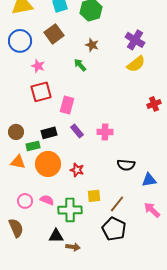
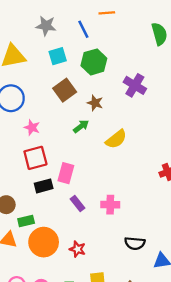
brown square: (54, 34) -> (65, 90), moved
purple cross: (135, 40) -> (135, 85), moved
yellow semicircle: (136, 64) -> (116, 139), moved
green arrow: (80, 65) -> (81, 126), turned 96
black rectangle: (49, 133) -> (44, 186), moved

